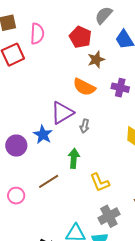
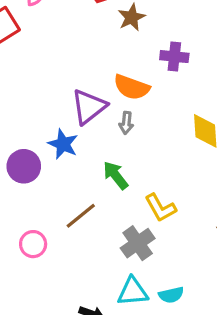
orange semicircle: (84, 87) -> (132, 87), moved
green arrow: (74, 158) -> (116, 175), turned -36
gray cross: (109, 216) -> (138, 243), moved

